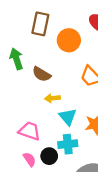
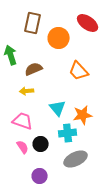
brown semicircle: (42, 74) -> (34, 69), turned 126
yellow arrow: (52, 98) -> (27, 91), moved
cyan cross: (68, 144) -> (68, 133), moved

